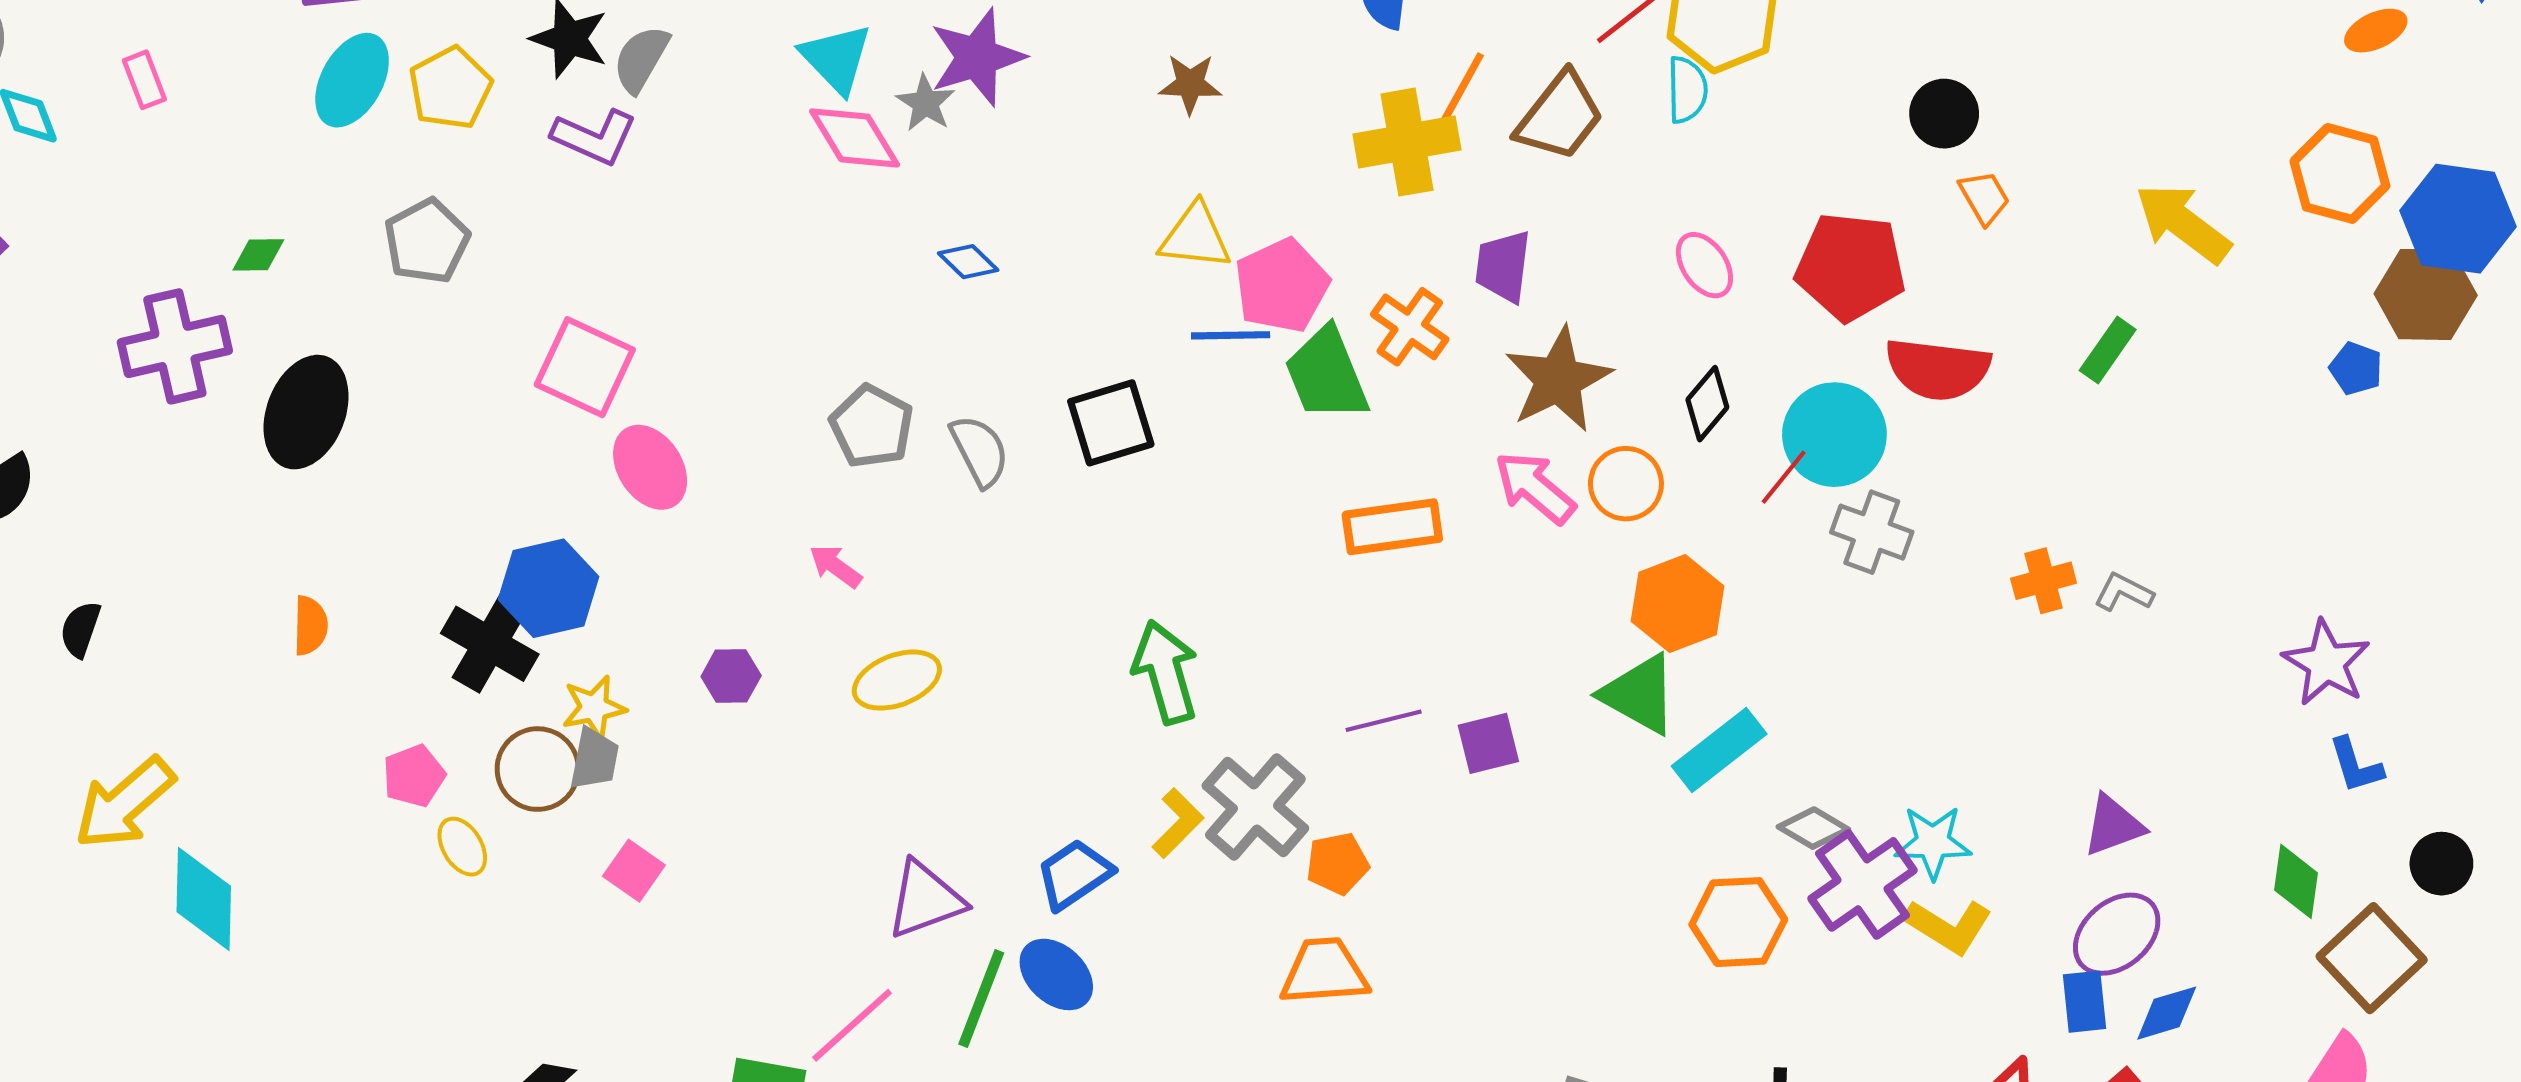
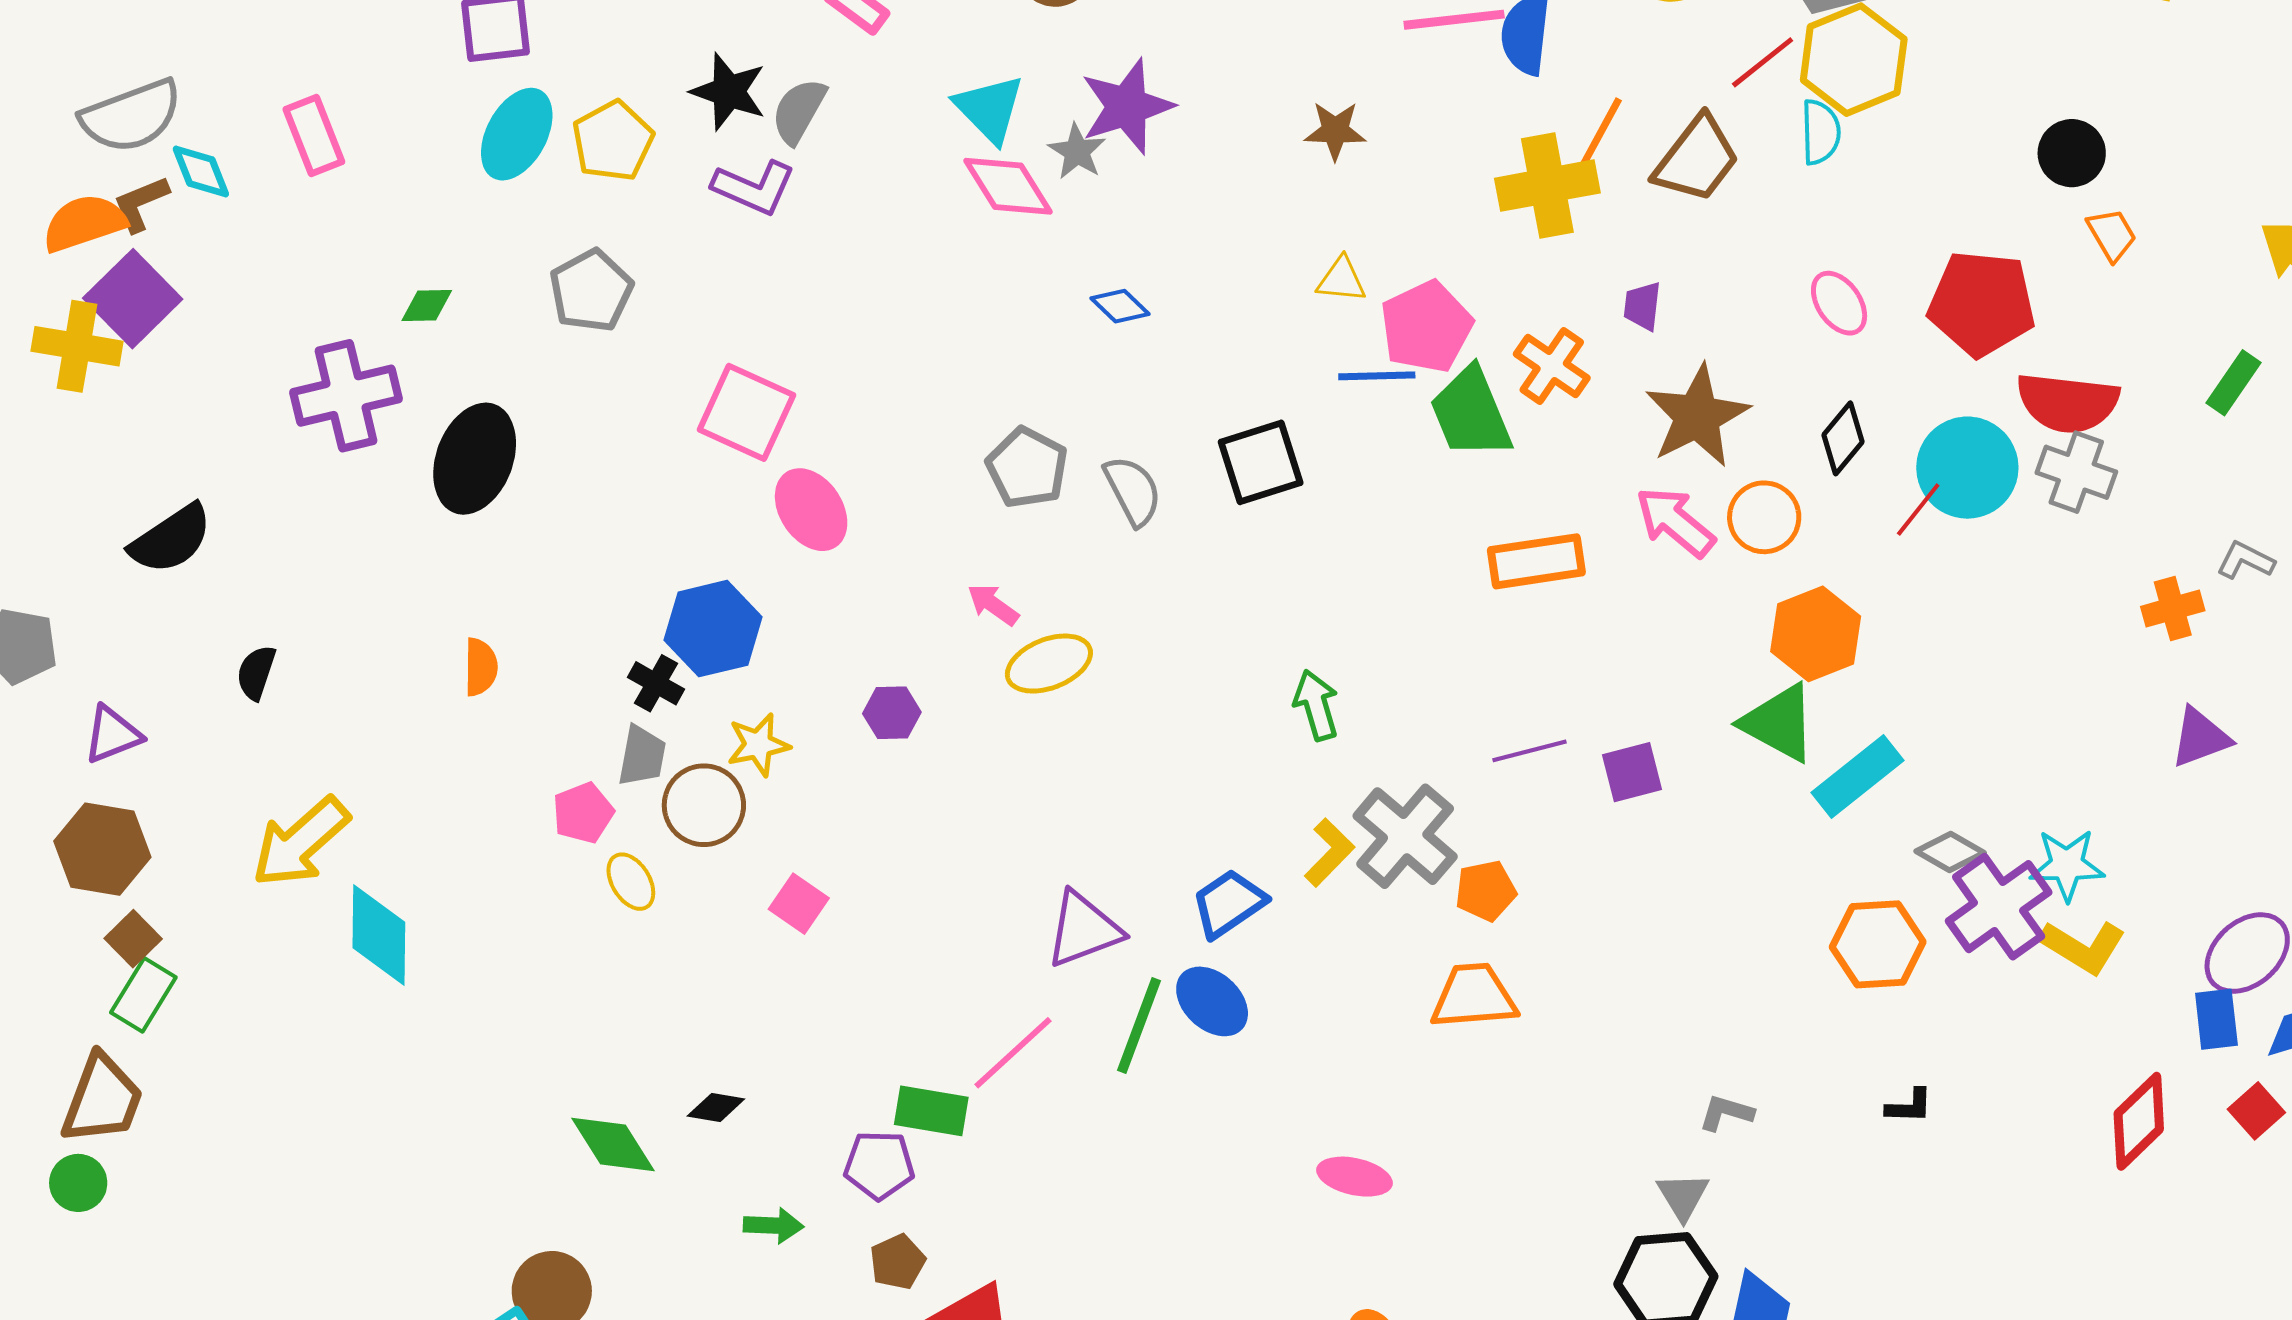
pink rectangle: (144, 80) -> (314, 136), size x1.4
yellow triangle: (1195, 237) -> (1341, 280), size x0.7
purple trapezoid: (1503, 266) -> (1642, 306), size x0.7
gray cross: (1872, 532) -> (2076, 472), moved
gray L-shape: (2124, 592) -> (2246, 560), moved
black cross: (490, 644) -> (656, 683), size x0.6
green arrow: (1165, 672) -> (1316, 705), size x0.7
yellow ellipse: (897, 680) -> (1049, 664), moved
gray trapezoid: (594, 759) -> (642, 756), moved
purple triangle: (2113, 825) -> (2200, 738), moved

